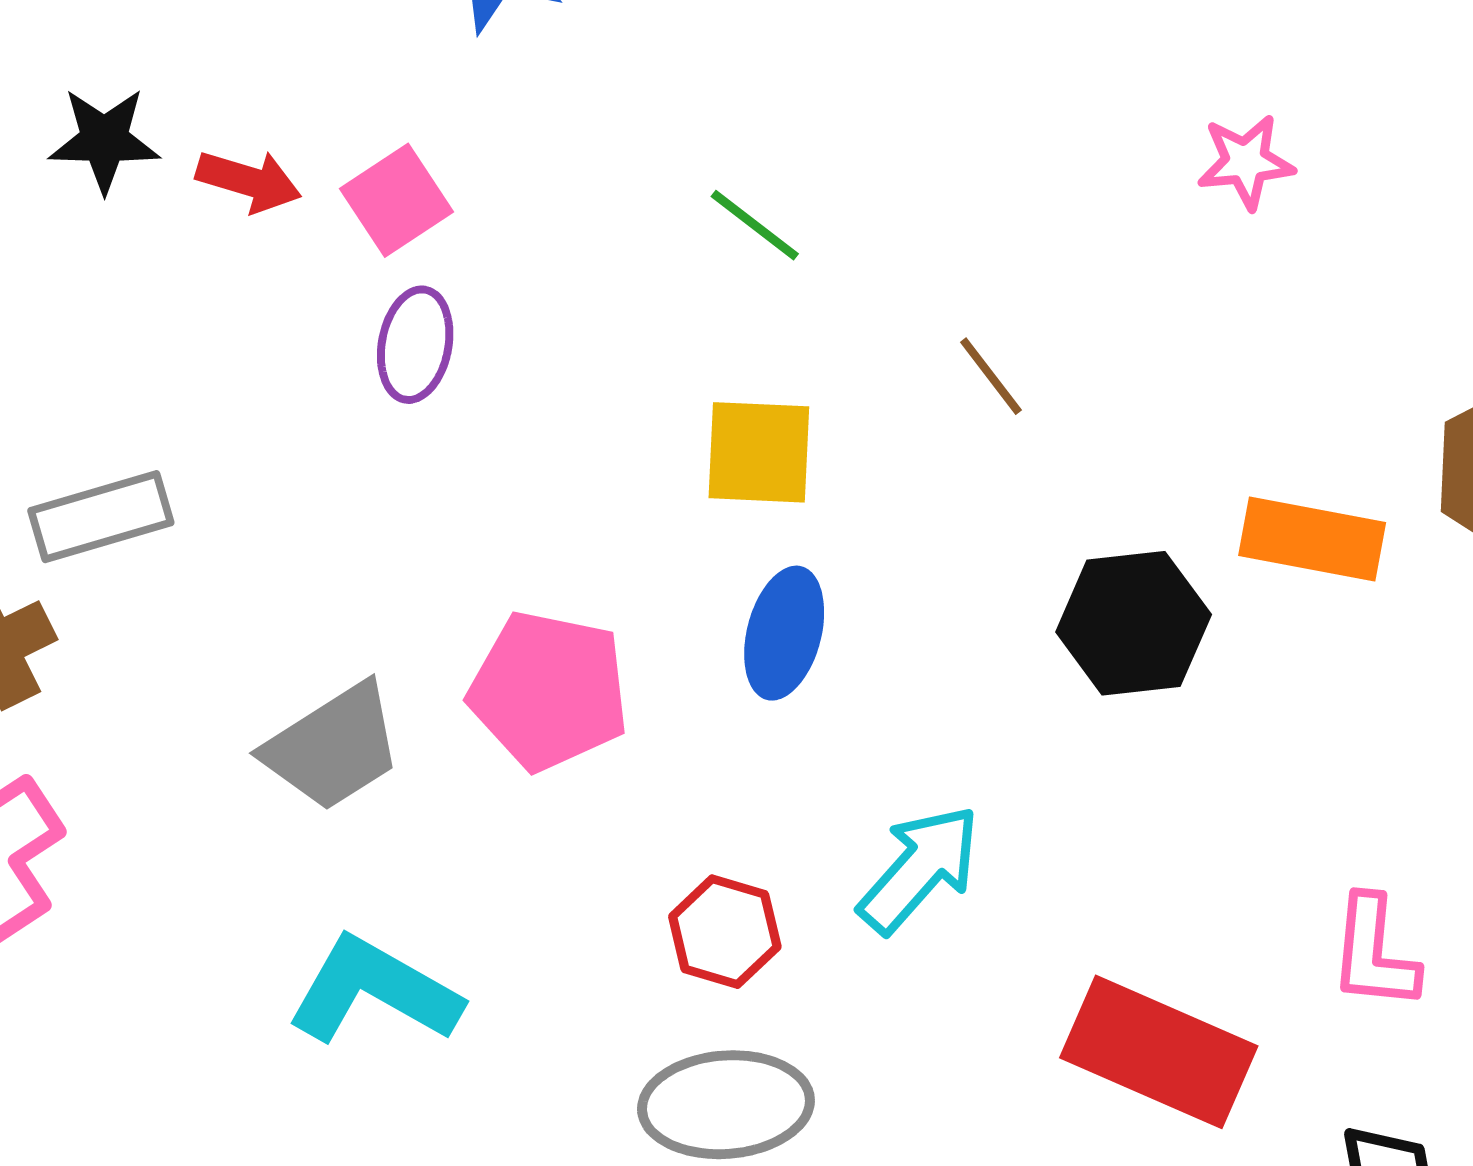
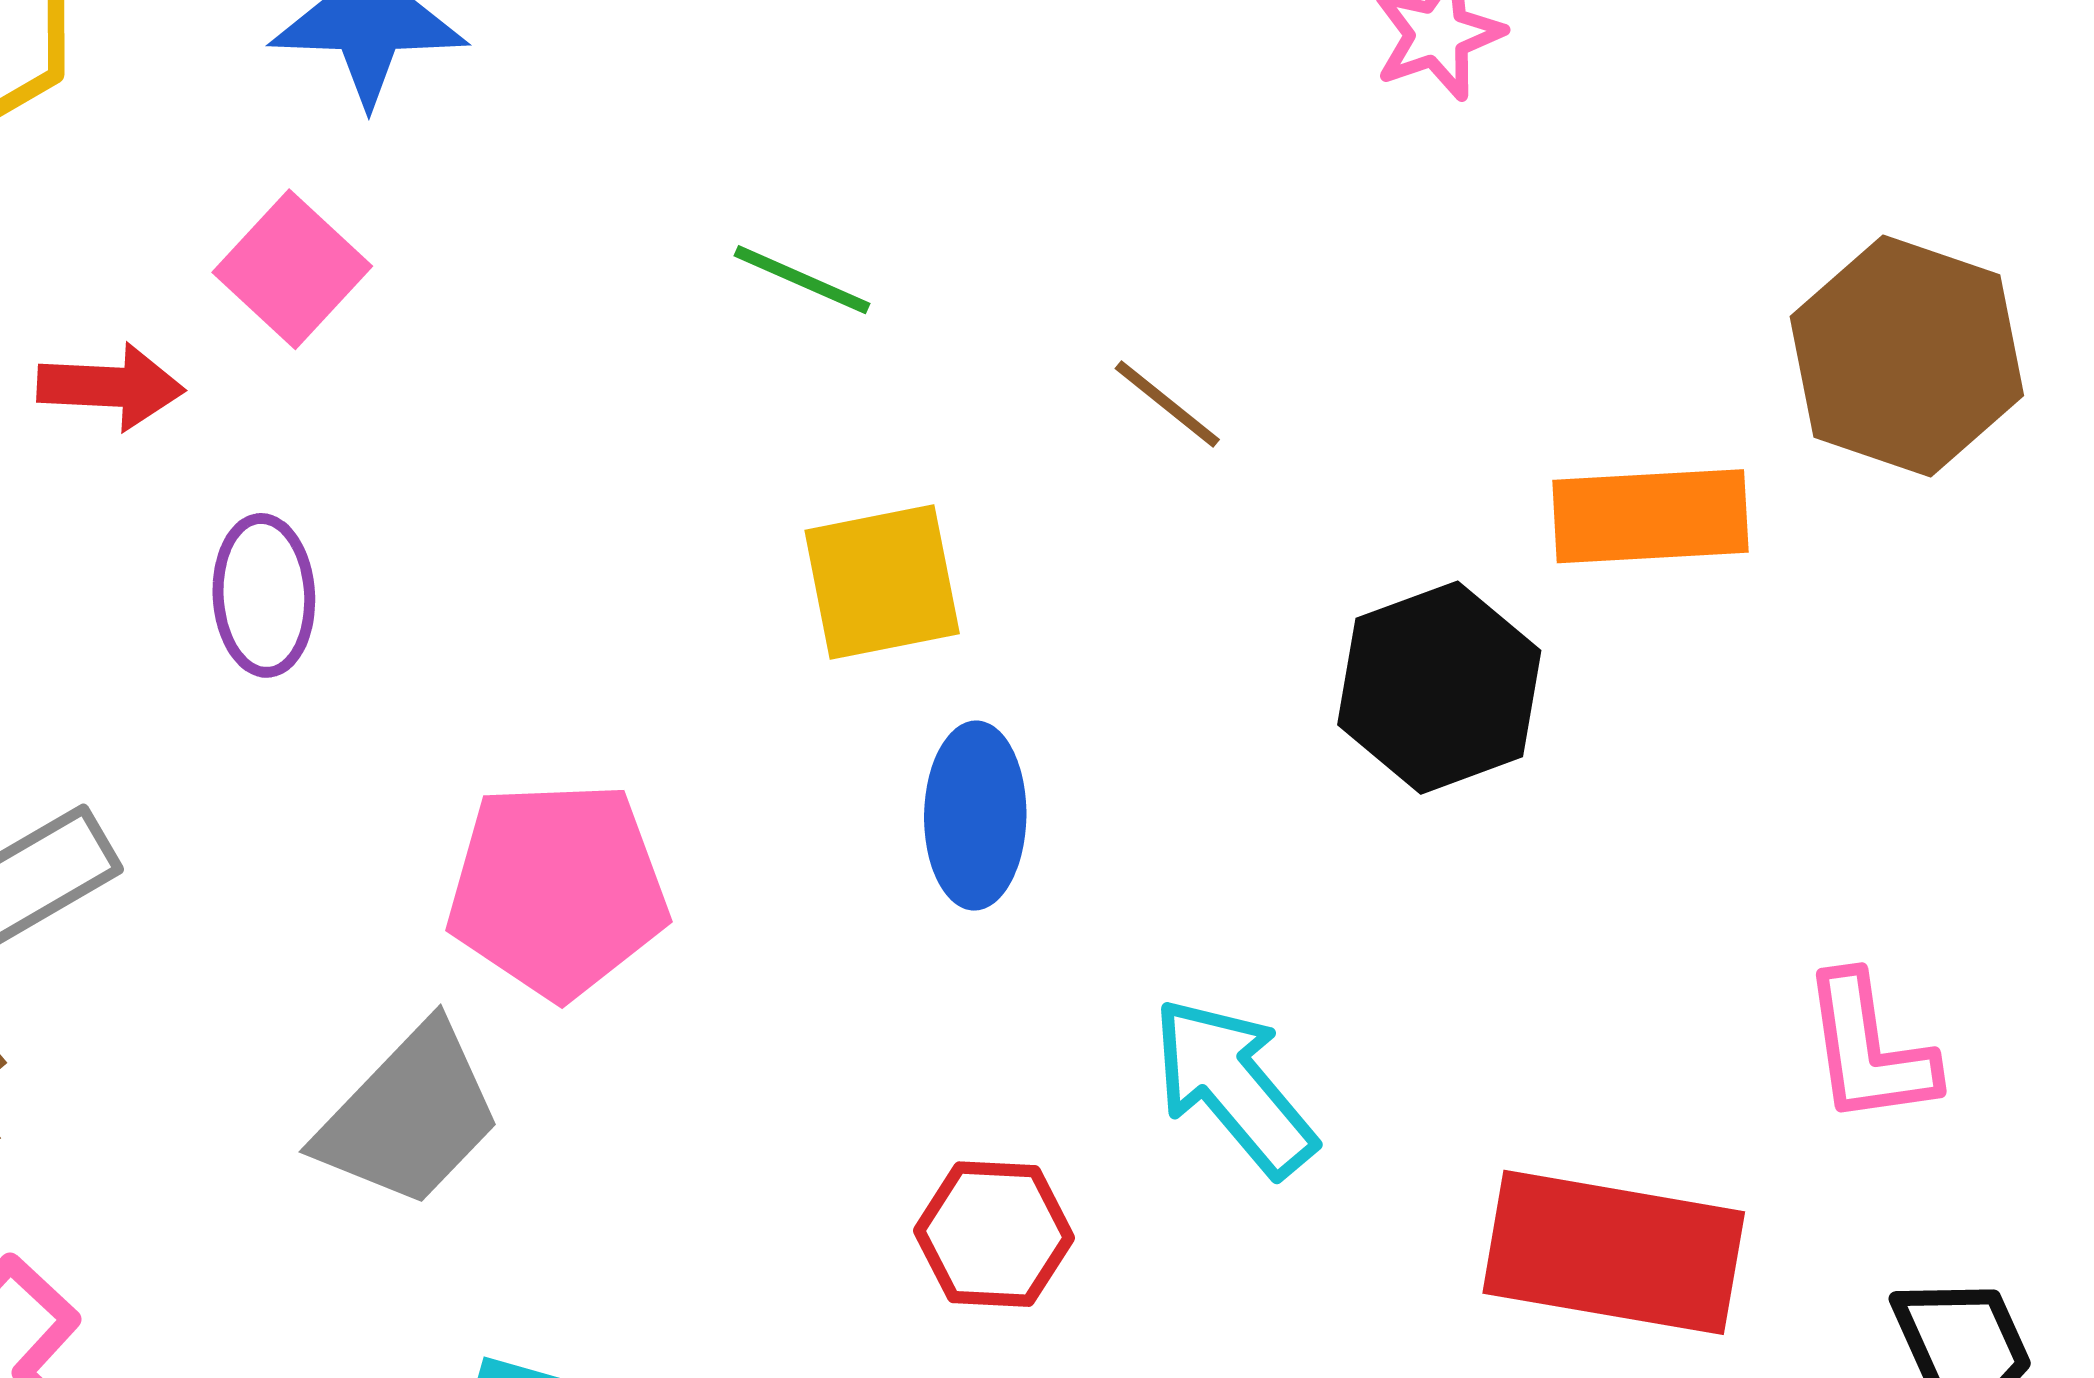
pink square: (397, 200) -> (292, 269), moved
purple ellipse: (415, 345) -> (264, 595), moved
pink pentagon: (549, 691) -> (557, 890), moved
cyan arrow: (919, 869) -> (1234, 1087), turned -68

